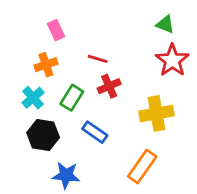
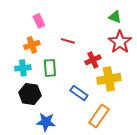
red cross: (109, 86) -> (93, 60), moved
cyan cross: (33, 98) -> (23, 68), turned 35
green rectangle: (72, 98) -> (50, 68), turned -36
blue rectangle: (95, 132) -> (79, 93), moved

